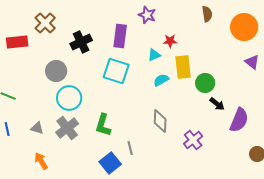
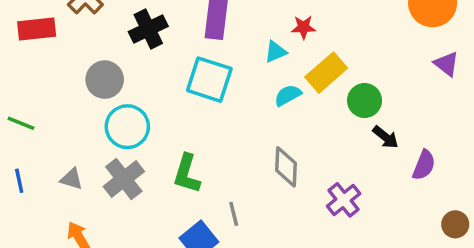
yellow rectangle: (183, 67) -> (326, 73), turned 55
purple semicircle: (239, 120) -> (424, 165), size x0.7

